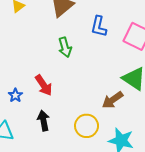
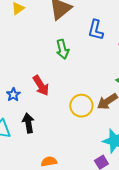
black arrow: (43, 121) -> (28, 123), moved
yellow circle: (87, 126) -> (81, 106), moved

